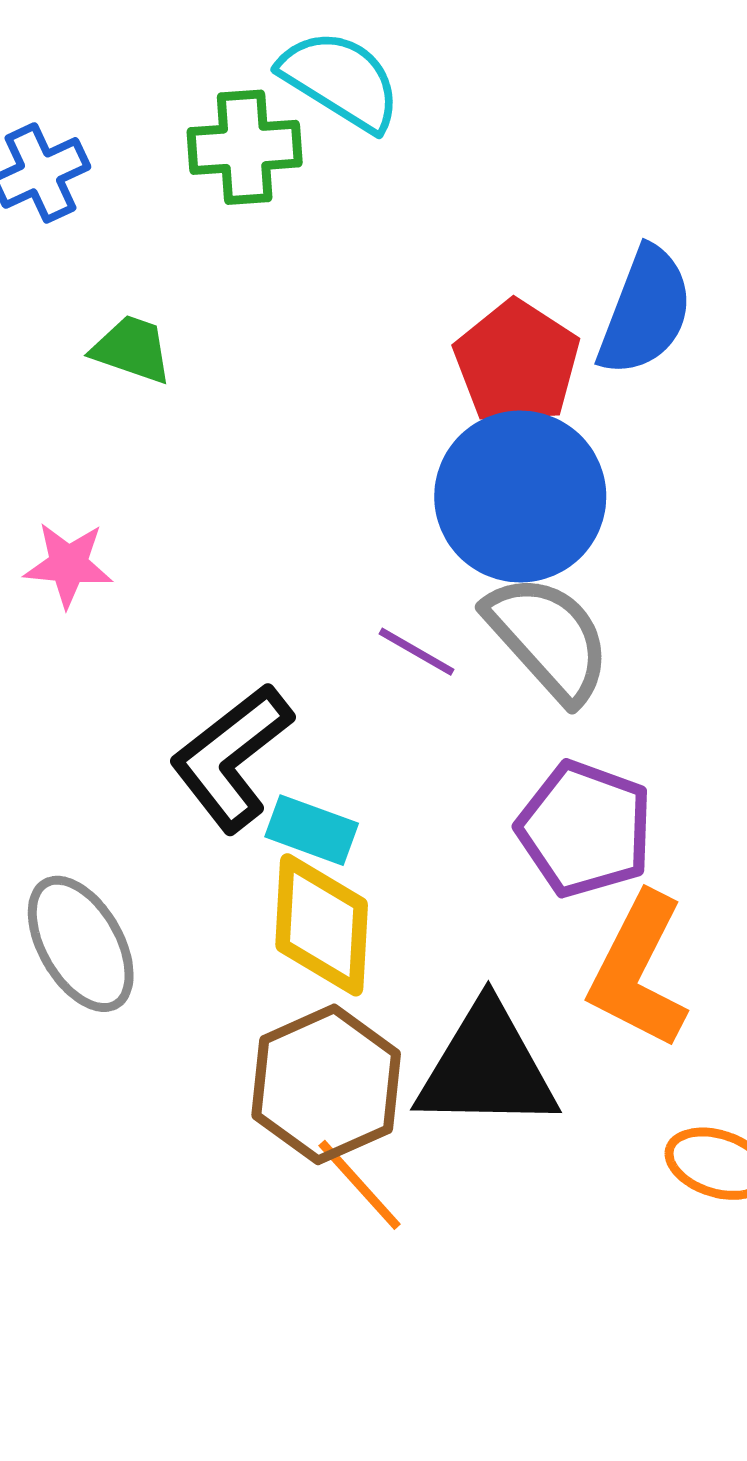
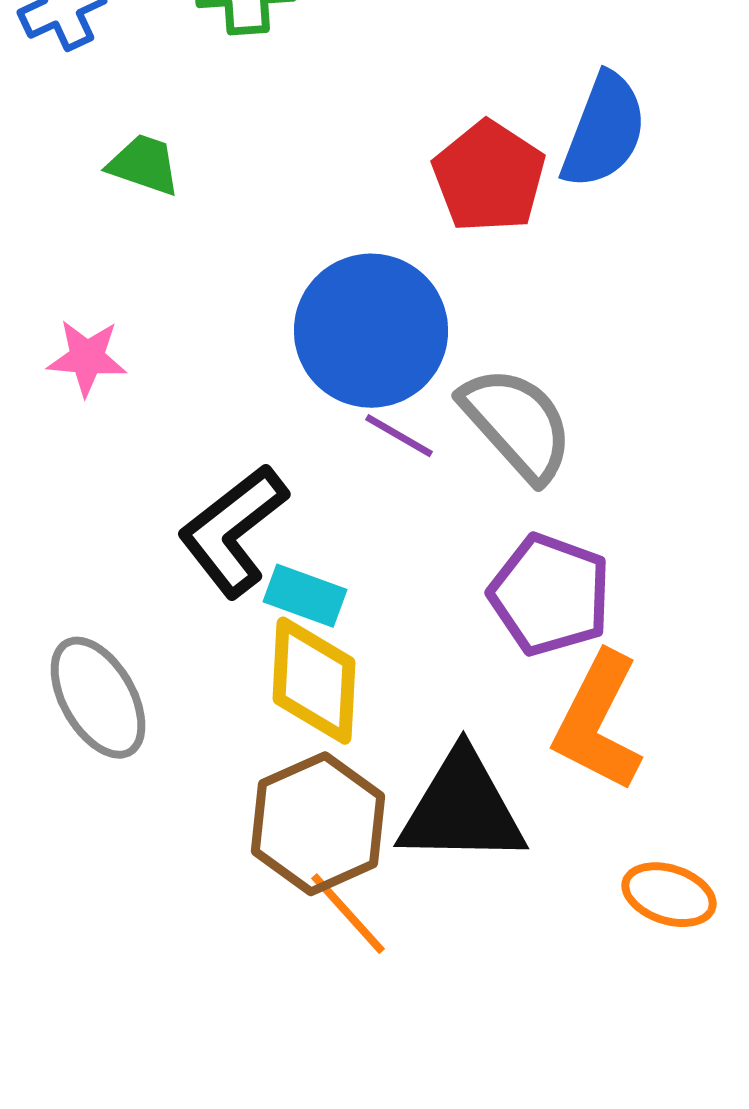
blue circle: (520, 496) -> (371, 331), moved

